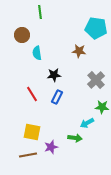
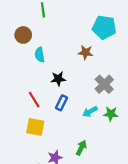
cyan arrow: (87, 123) -> (90, 112), moved
yellow square: (32, 132) -> (35, 127), moved
green arrow: (75, 138) -> (81, 148), turned -72

